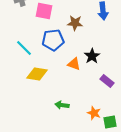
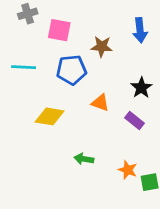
cyan line: (24, 48) -> (24, 67), moved, turned -42
black star: (92, 56) -> (141, 88), moved
purple rectangle: (107, 81) -> (135, 121), moved

